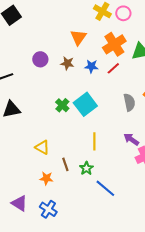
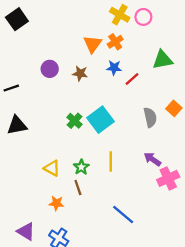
orange cross: (114, 44) -> (115, 42), moved, size x0.6
blue star: (91, 66) -> (114, 68), moved
green star: (86, 168) -> (81, 167), moved

